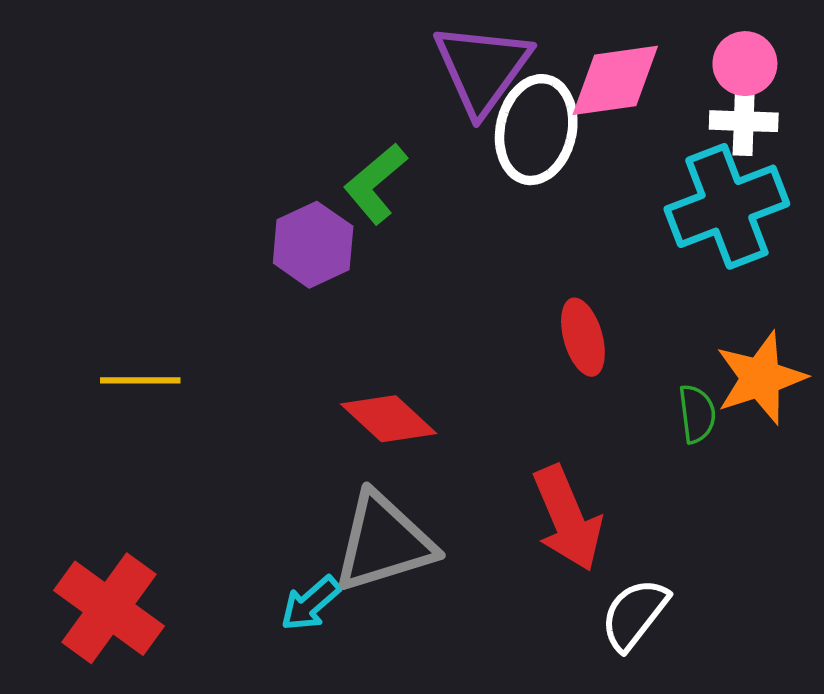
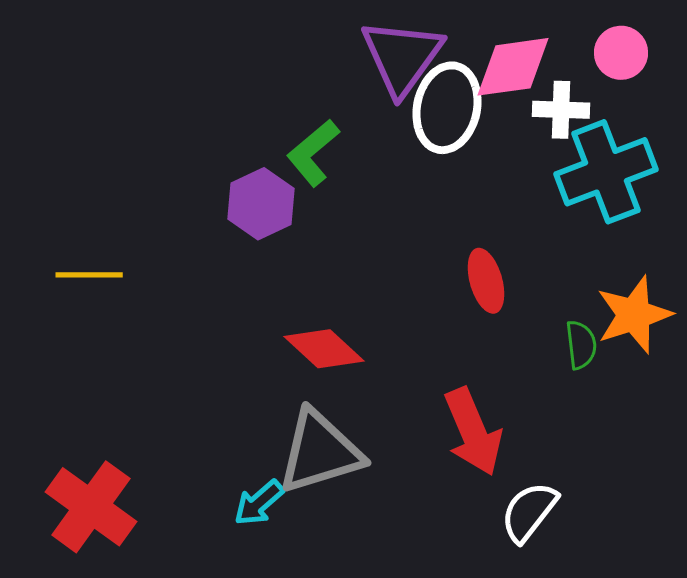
white cross: (744, 121) -> (561, 110), moved
yellow line: (140, 380) -> (89, 275), moved

